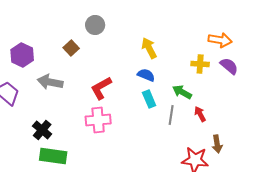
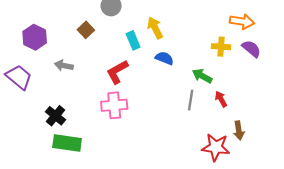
yellow arrow: (149, 48) -> (155, 28), moved
gray arrow: (50, 82) -> (64, 65), size x0.7
cyan rectangle: (149, 99) -> (133, 40), moved

